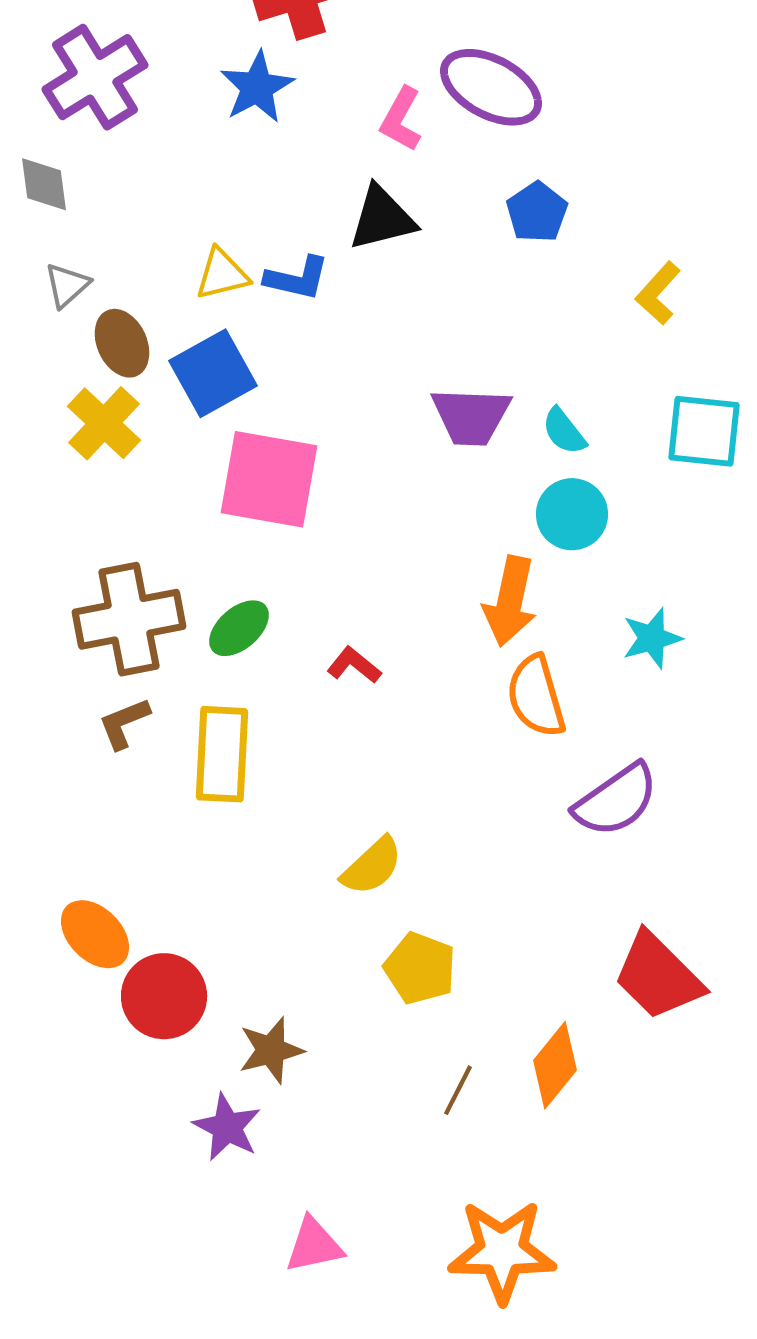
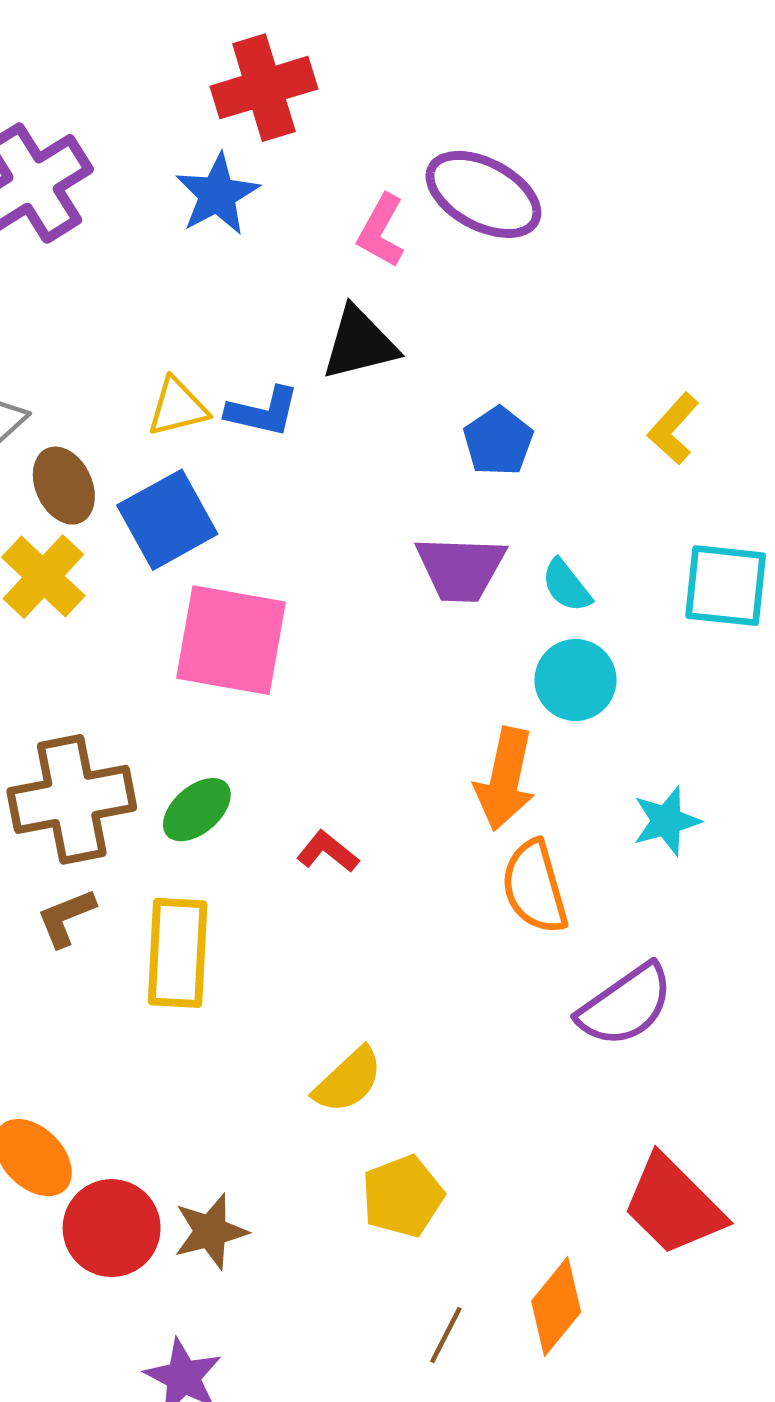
blue pentagon: (537, 212) -> (498, 441), moved
yellow pentagon: (420, 968) -> (403, 1196), turned 30
brown star: (271, 1050) -> (211, 1231), moved

